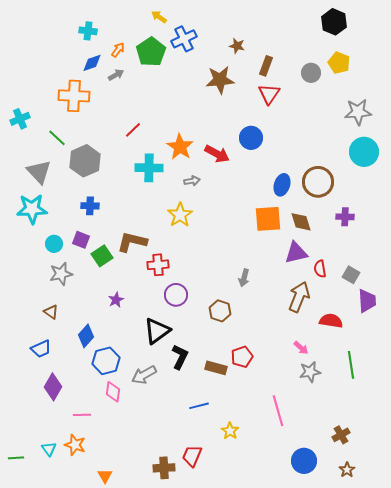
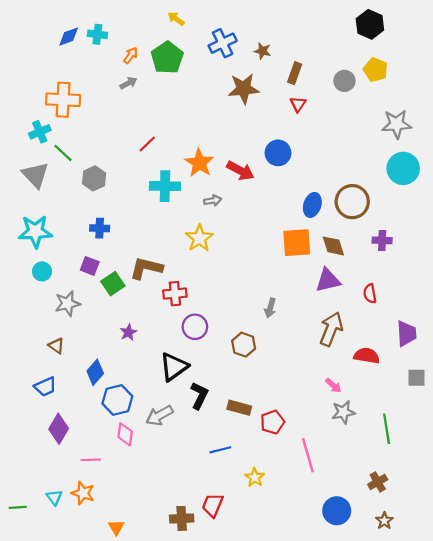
blue cross: (184, 39) -> (223, 43), moved
blue diamond: (92, 63) -> (69, 37), moved
red triangle: (269, 94) -> (298, 104), size x0.7
orange cross: (74, 96) -> (63, 100), moved
cyan cross: (20, 119) -> (40, 132), moved
gray hexagon: (85, 161) -> (94, 178), size x0.7
gray triangle: (39, 172) -> (35, 175), moved
cyan circle: (54, 244) -> (42, 271), moved
red semicircle: (320, 269) -> (370, 294), moved
gray square: (351, 275) -> (416, 378), moved, turned -30
red pentagon: (242, 357) -> (272, 422), moved
green line: (351, 365) -> (387, 429), moved

